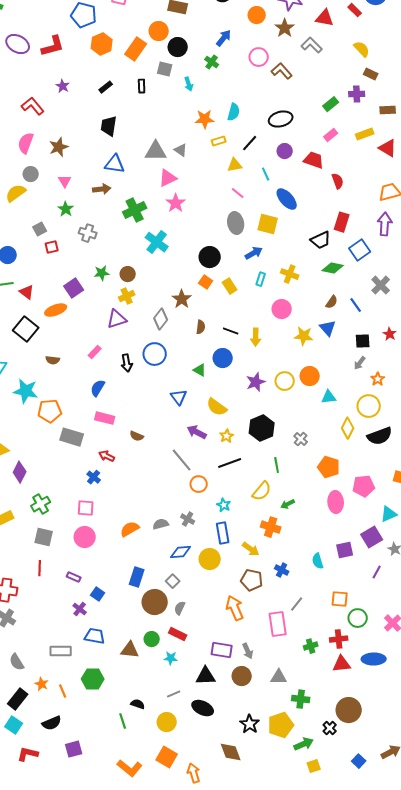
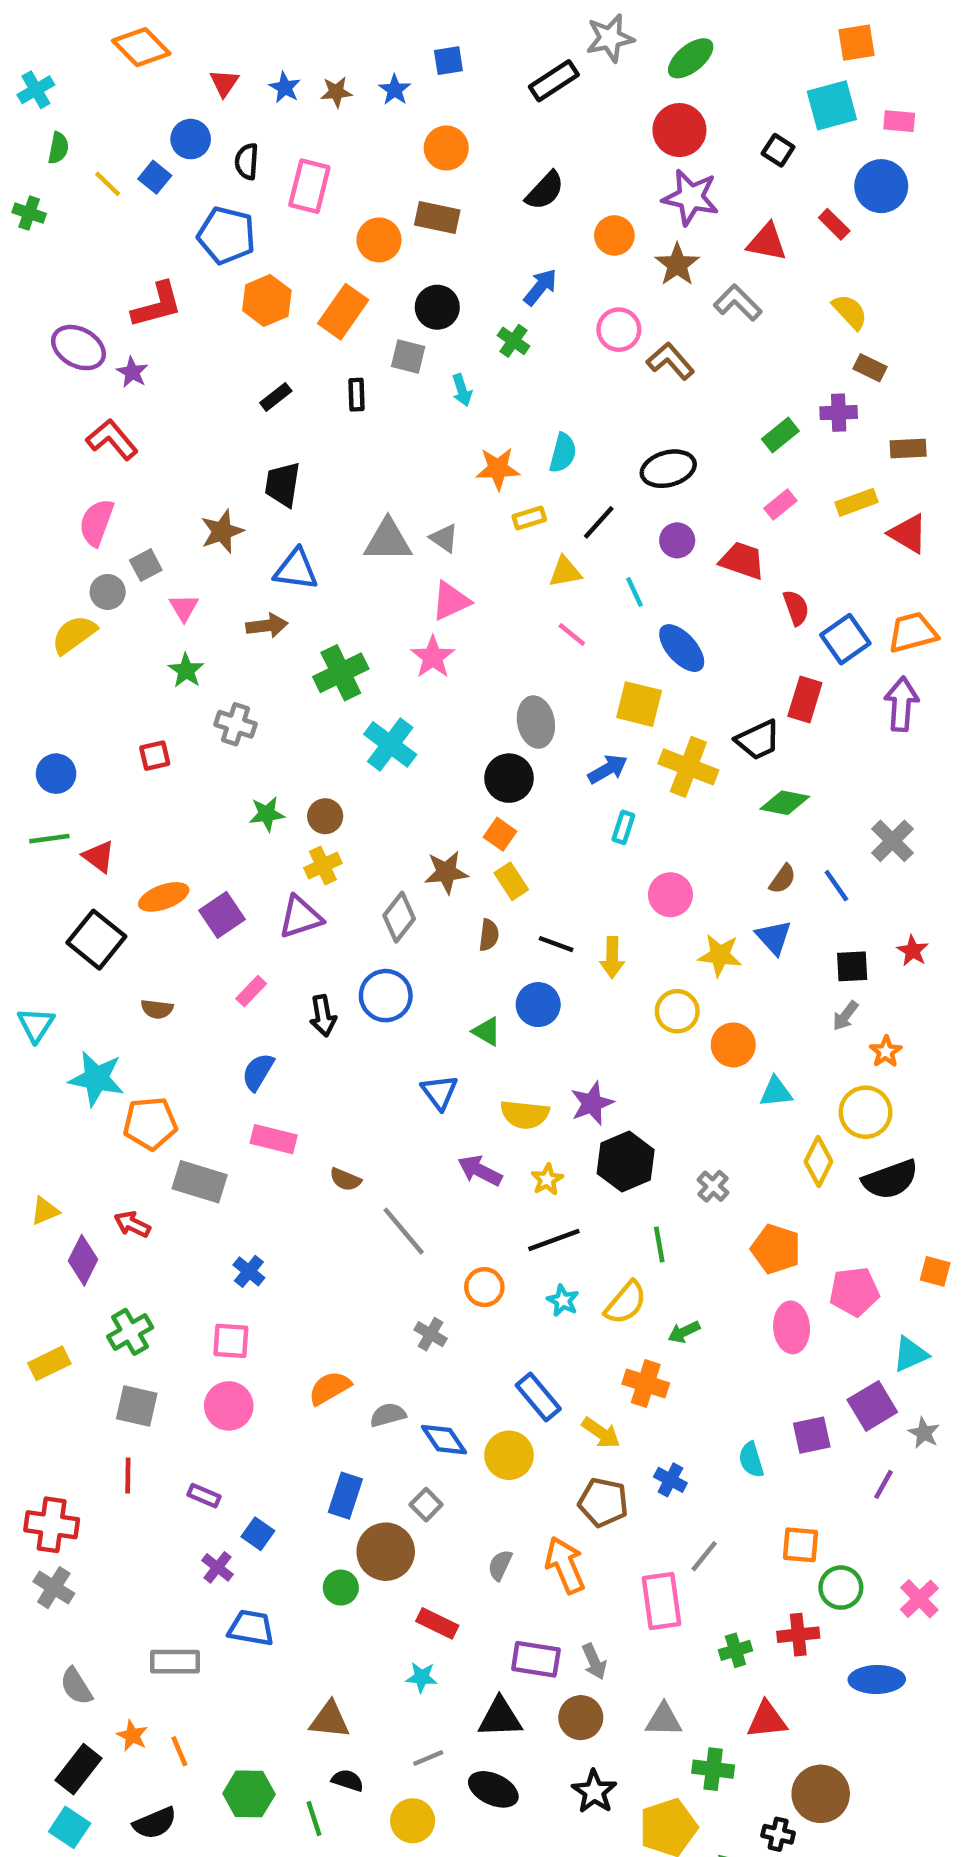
orange circle: (159, 31) -> (379, 240), moved
purple ellipse: (18, 44) -> (78, 348), moved
purple star: (63, 86) -> (132, 372), moved
brown star: (59, 147) -> (222, 531), moved
pink triangle: (168, 178) -> (451, 601), moved
gray ellipse: (236, 223) -> (536, 722), moved
gray square: (40, 229) -> (146, 565), moved
blue square: (360, 250) -> (845, 639), moved
yellow cross: (290, 274) -> (688, 767), moved, size x1.4
yellow rectangle: (230, 286) -> (511, 881), moved
purple square: (74, 288) -> (222, 915), moved
brown star: (182, 299) -> (446, 872), turned 30
yellow circle: (285, 381) -> (677, 1011), moved
purple star: (256, 382) -> (592, 1103), moved
yellow semicircle: (217, 407) -> (525, 1114), turned -30
red arrow: (107, 456) -> (132, 1224), moved
gray line: (182, 460) -> (404, 1231), moved
cyan star: (224, 505) -> (563, 1301), moved
gray cross: (188, 519) -> (431, 1334), moved
gray semicircle: (161, 524) -> (388, 1415), moved
blue rectangle: (223, 533) -> (538, 1397), turned -30
blue diamond: (181, 552) -> (444, 1440), turned 60
gray semicircle: (180, 608) -> (500, 1565), moved
green circle: (152, 639) -> (341, 1588), moved
brown triangle: (130, 650) -> (330, 1720), moved
red triangle: (342, 664) -> (767, 1720), moved
green hexagon: (93, 679) -> (249, 1794), moved
black star: (250, 724) -> (594, 1792), moved
black cross: (330, 728) -> (778, 1834), turned -32

